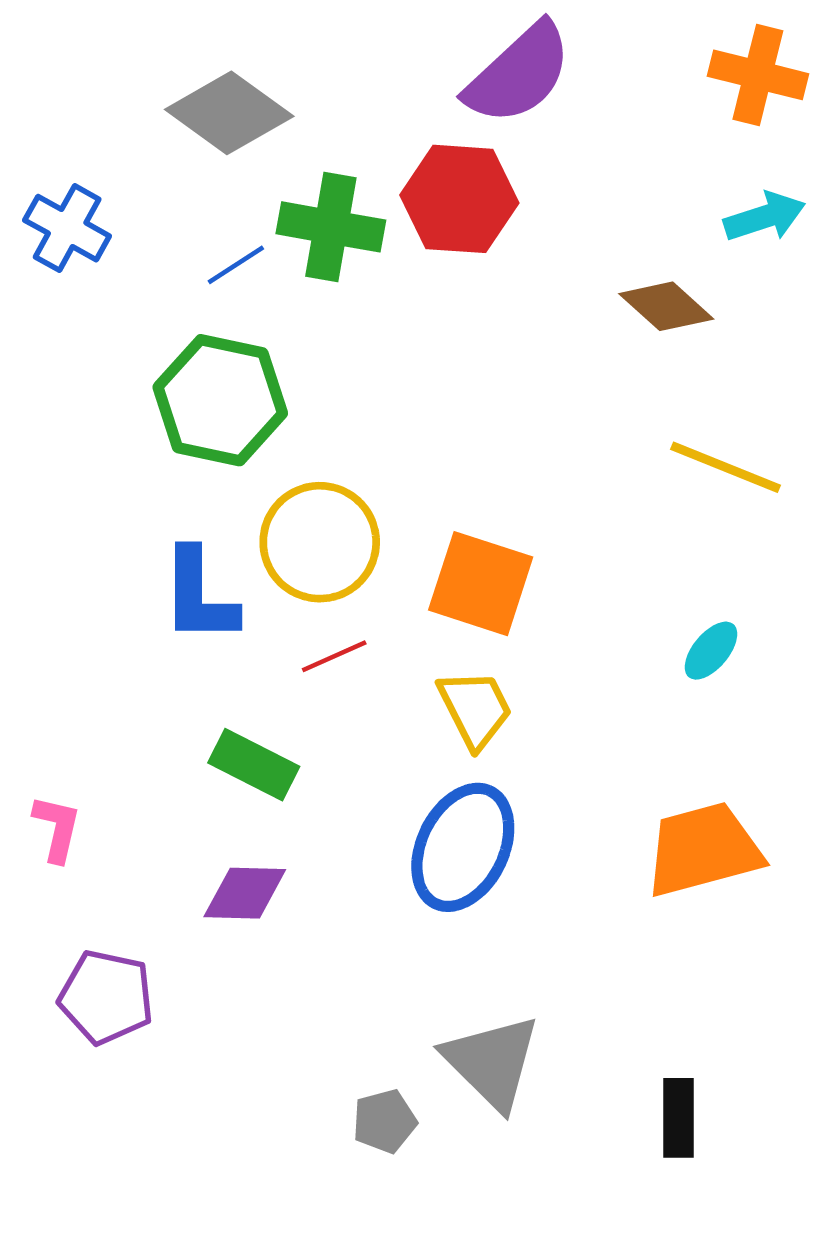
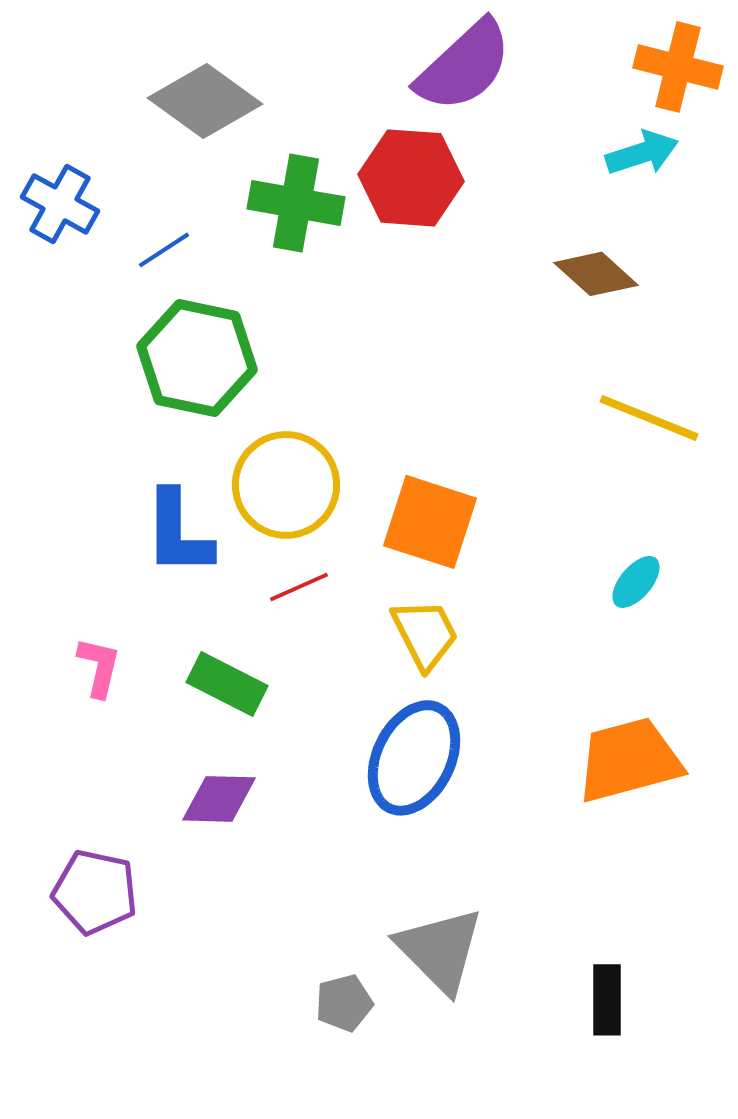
cyan arrow: (765, 217) -> (642, 153), moved
blue line: (236, 265) -> (164, 250), moved
pink L-shape: (57, 828) -> (99, 667), moved

